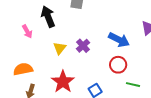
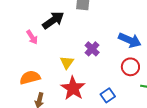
black arrow: (48, 17) -> (53, 20), turned 80
yellow triangle: (60, 48) -> (67, 62), moved

